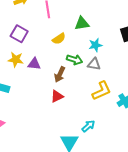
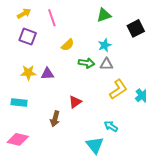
green triangle: (82, 23) -> (104, 15), moved
purple square: (19, 34) -> (28, 37), moved
brown arrow: (60, 74) -> (55, 119), moved
cyan arrow: (88, 126) -> (111, 126), turned -96

